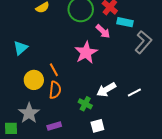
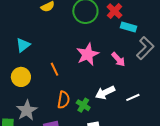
pink arrow: (103, 31) -> (118, 59), moved
yellow circle: (34, 80) -> (21, 77), moved
orange semicircle: (55, 90) -> (64, 100), moved

